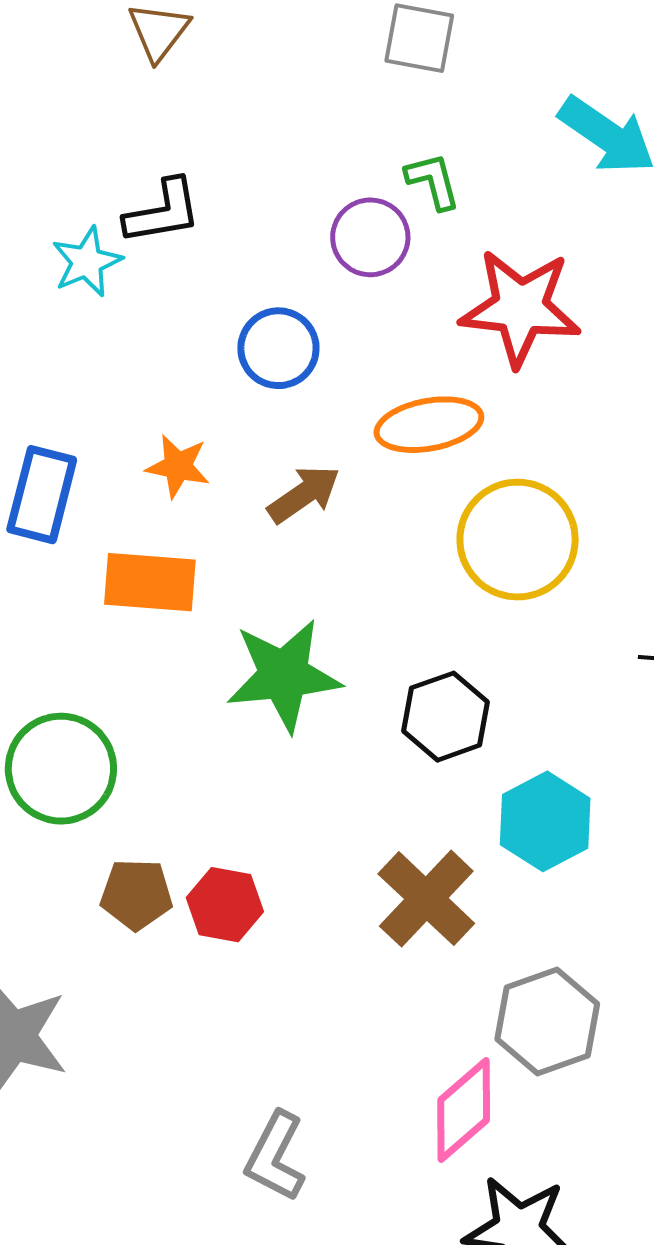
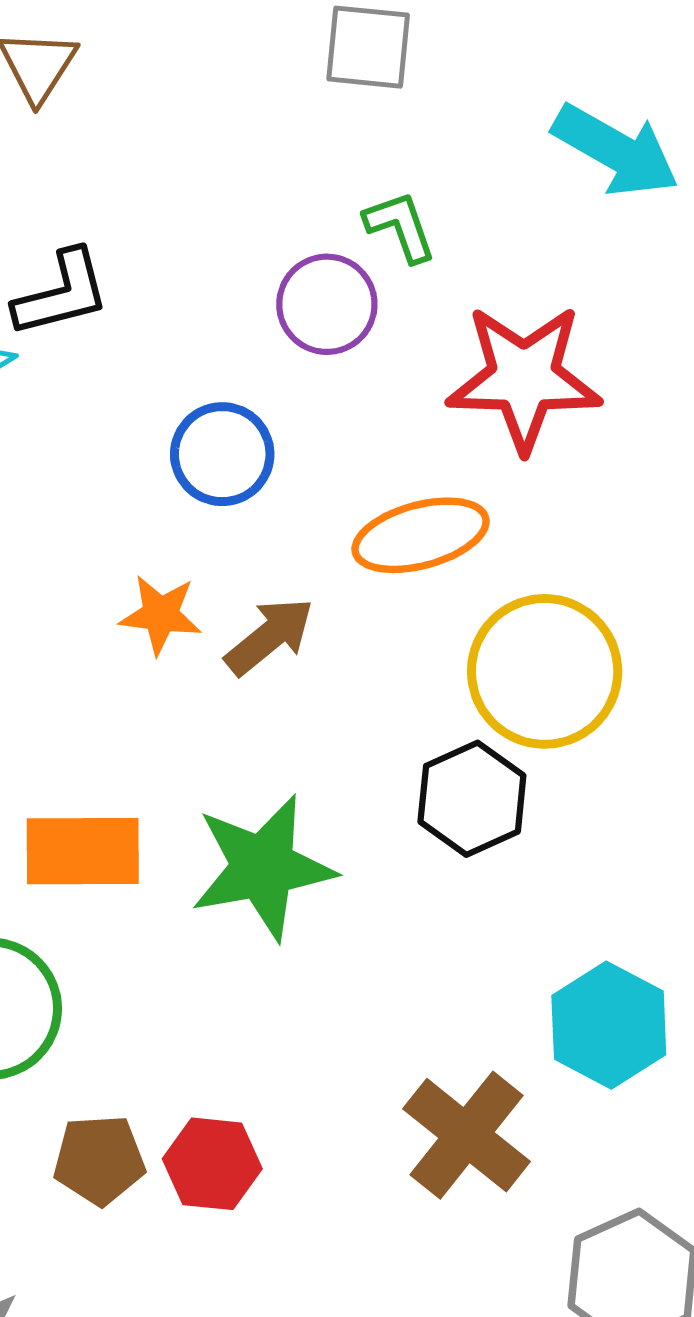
orange star: (178, 466) -> (161, 615), moved
orange rectangle: (150, 582) -> (83, 851), moved
black hexagon: (446, 717) -> (472, 799), moved

